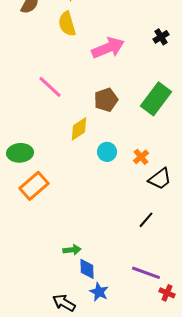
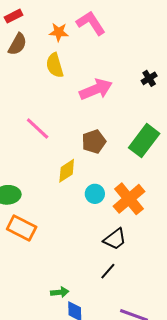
orange cross: (141, 157) -> (129, 199), size x2.0
black trapezoid: (160, 179) -> (115, 239), moved
orange rectangle: (34, 186) -> (22, 228), turned 68
black line: (146, 220) -> (108, 271), moved

